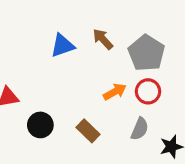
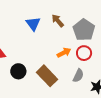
blue triangle: (62, 46) -> (33, 24), turned -49
brown rectangle: (88, 131) -> (47, 76), size x1.5

